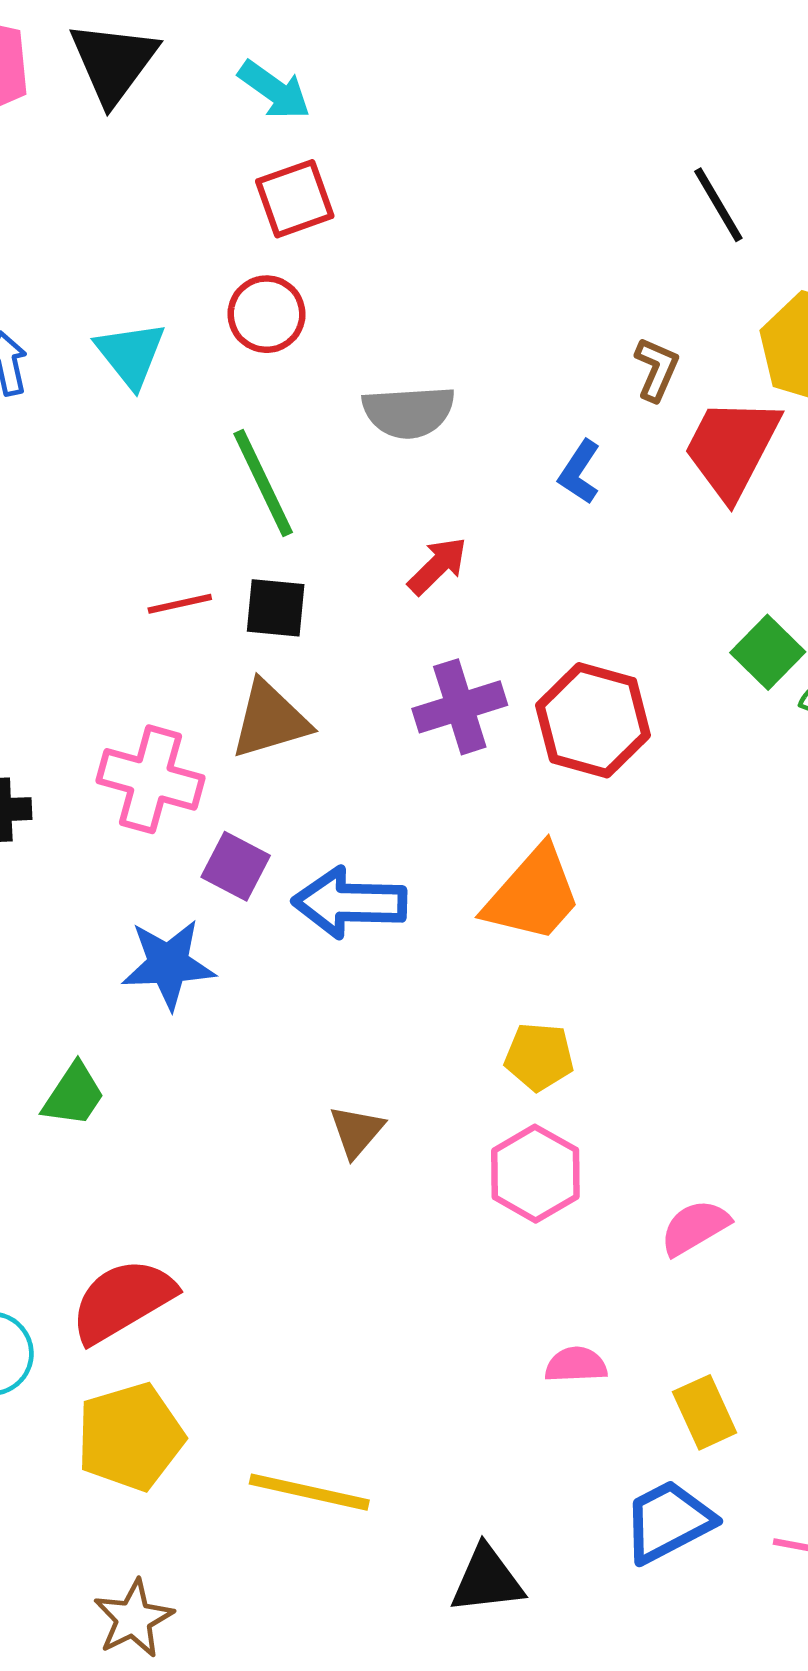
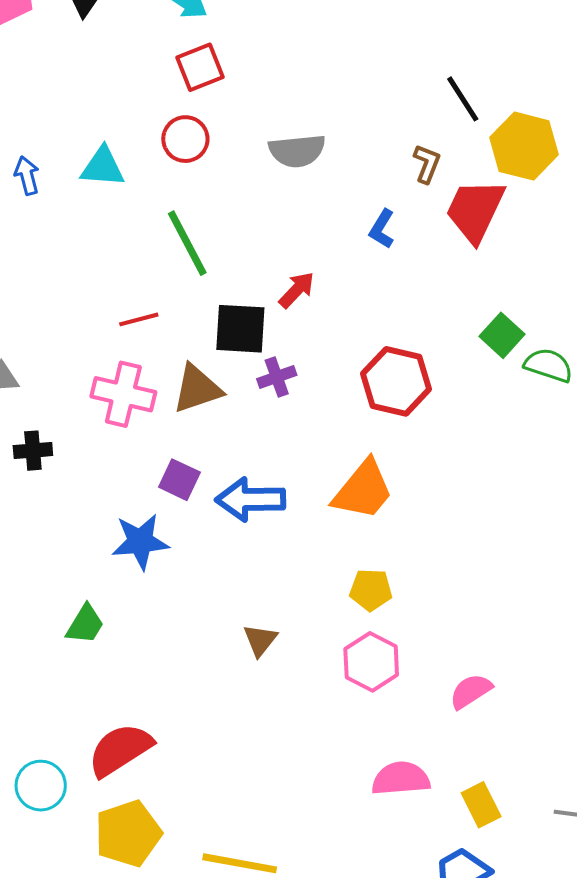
black line: (718, 205) -> (463, 99), moved
cyan triangle: (131, 354) -> (103, 167), turned -45
gray semicircle: (409, 412) -> (297, 151), moved
black square: (276, 608) -> (240, 329), moved, size x1.4
purple cross: (460, 707) -> (277, 377), moved, size x0.7
pink cross: (150, 779) -> (123, 394), moved
pink semicircle: (576, 1365) -> (401, 779), size x1.5

